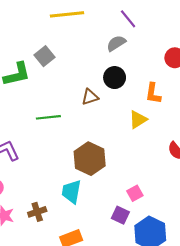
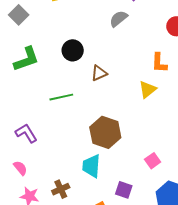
gray square: (44, 56) -> (19, 15), moved
black circle: (115, 78) -> (73, 50), moved
purple square: (120, 215) -> (124, 190), moved

